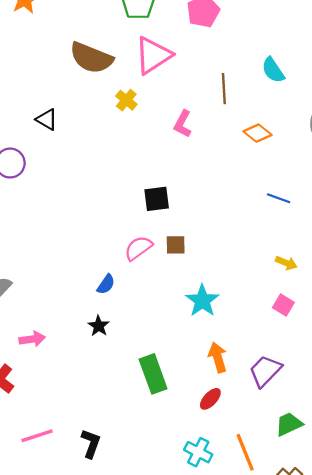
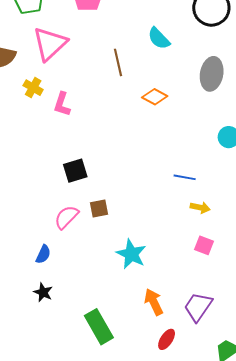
pink L-shape: (183, 124) -> (62, 104), moved
blue line: (279, 198) -> (185, 177), moved
red ellipse: (210, 399) -> (167, 339), moved

